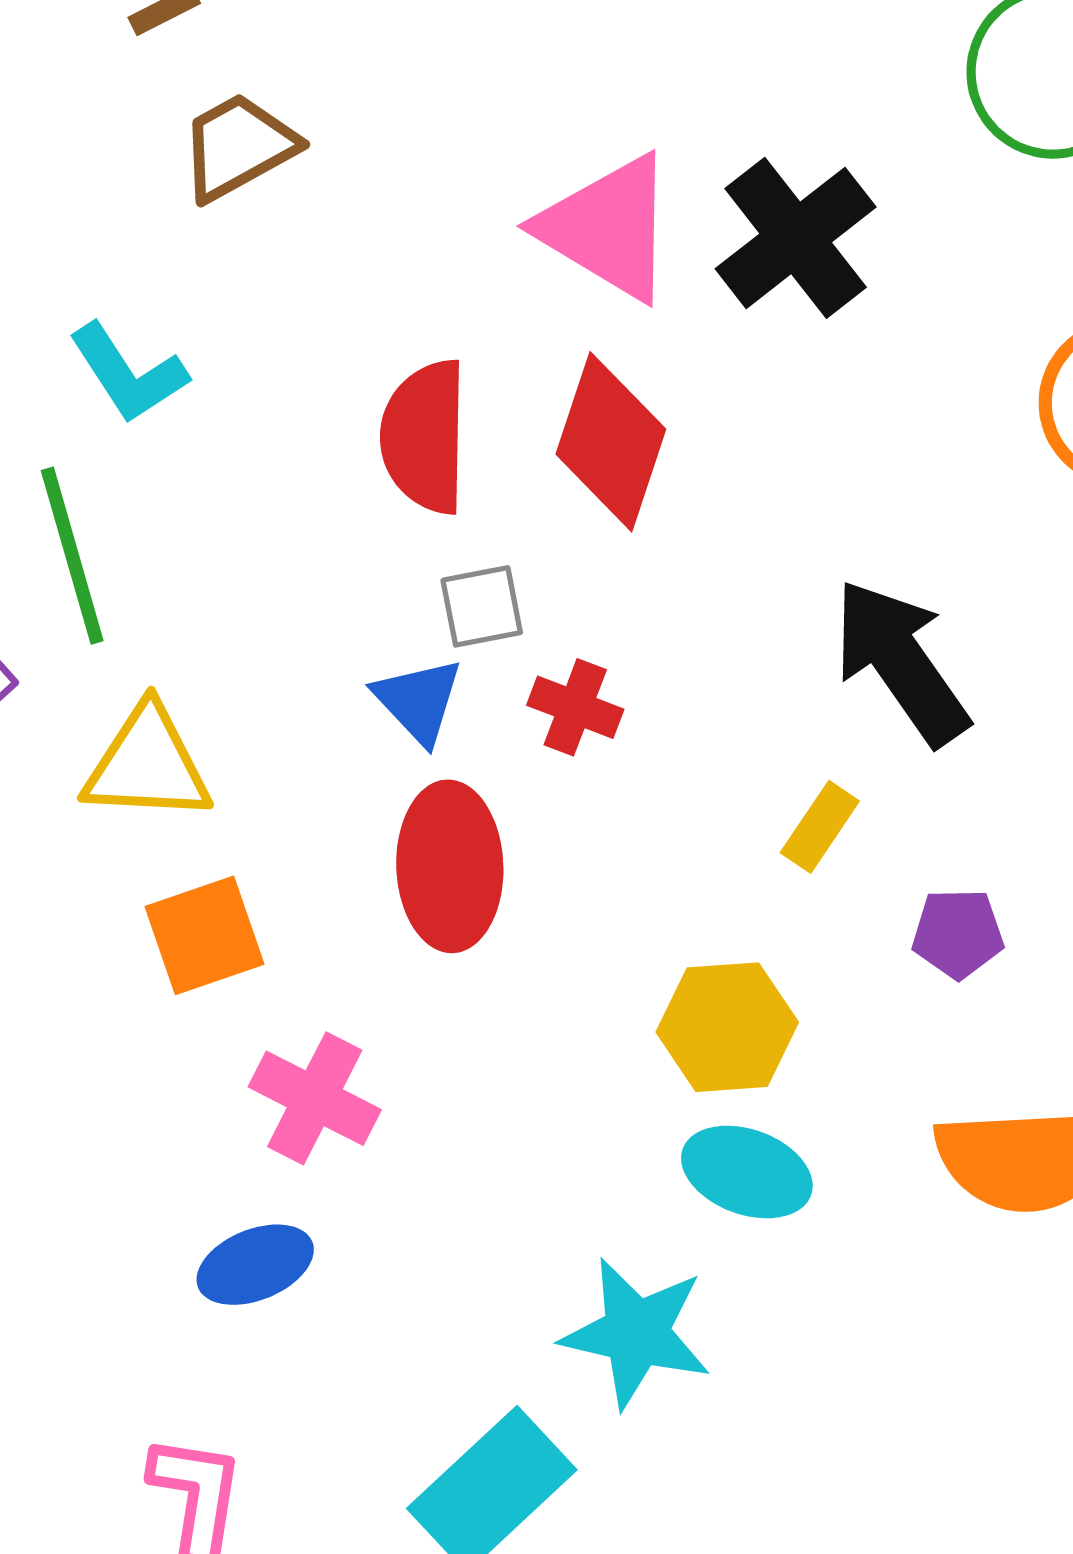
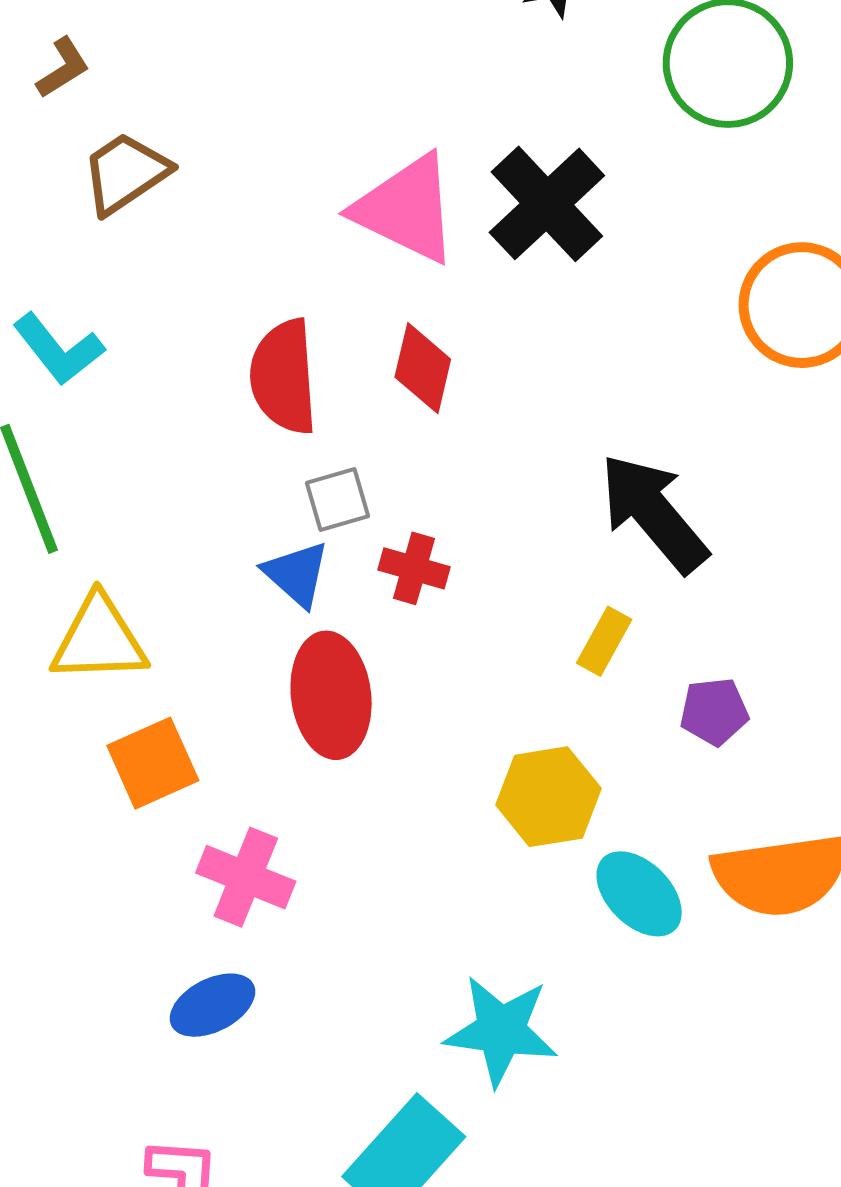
red diamond: (611, 442) -> (423, 368), size x0.7
cyan ellipse: (747, 1172) -> (639, 894), moved, turned 30

